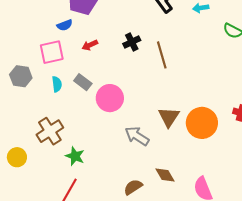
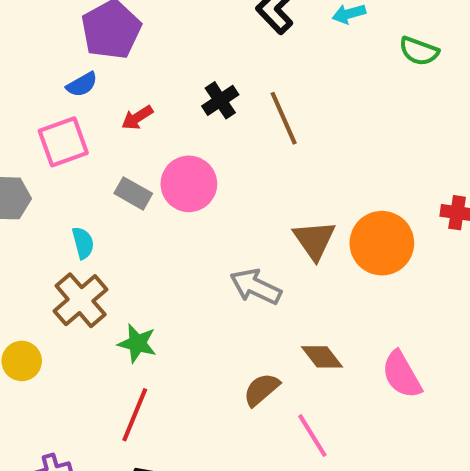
cyan semicircle: (57, 84) -> (83, 243), moved
pink circle: (110, 98) -> (189, 184), moved

